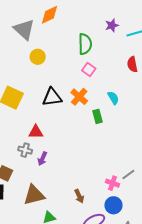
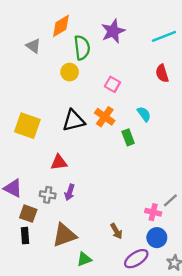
purple star: (112, 25) -> (113, 31), moved, size x1.5
gray triangle: (24, 29) -> (33, 46), size x0.6
green semicircle: (85, 44) -> (82, 48), moved
yellow circle: (38, 57) -> (70, 72), moved
gray cross: (25, 150) -> (48, 195), moved

